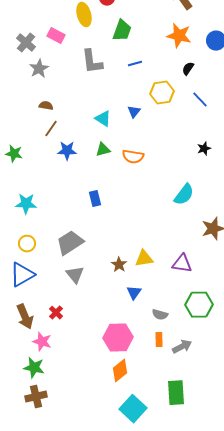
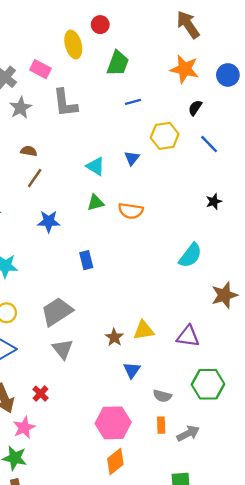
gray L-shape: (92, 62) -> (65, 103), moved
blue star: (67, 151) -> (49, 221), moved
pink star: (42, 342) -> (24, 428), turned 30

